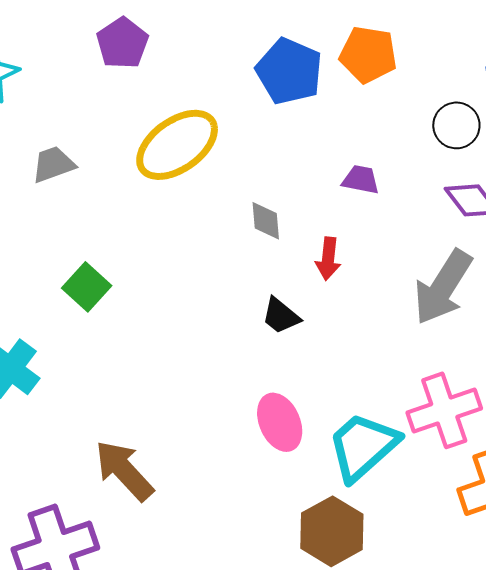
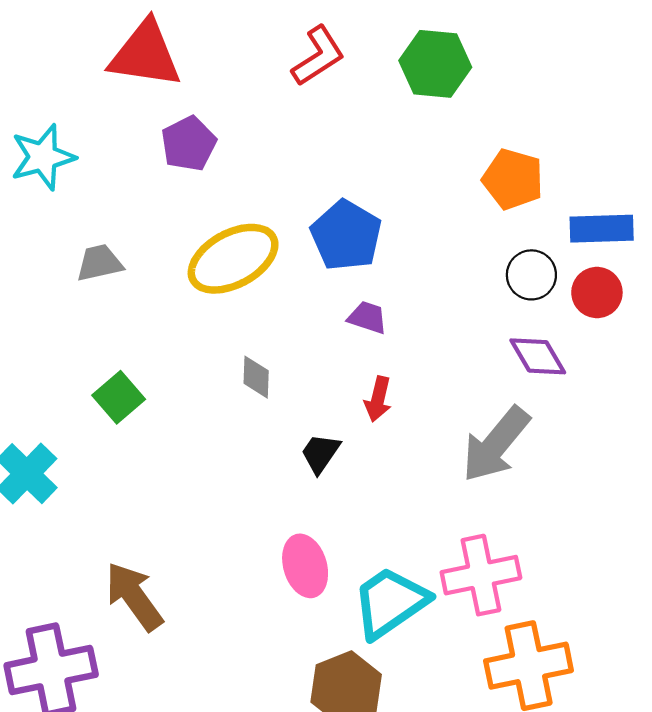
orange pentagon: (368, 55) -> (513, 179), moved
blue pentagon: (289, 71) -> (346, 235), moved
purple trapezoid: (361, 180) -> (367, 317), moved
gray diamond: (266, 221) -> (256, 377), moved
black trapezoid: (281, 316) -> (320, 453), turned 78

